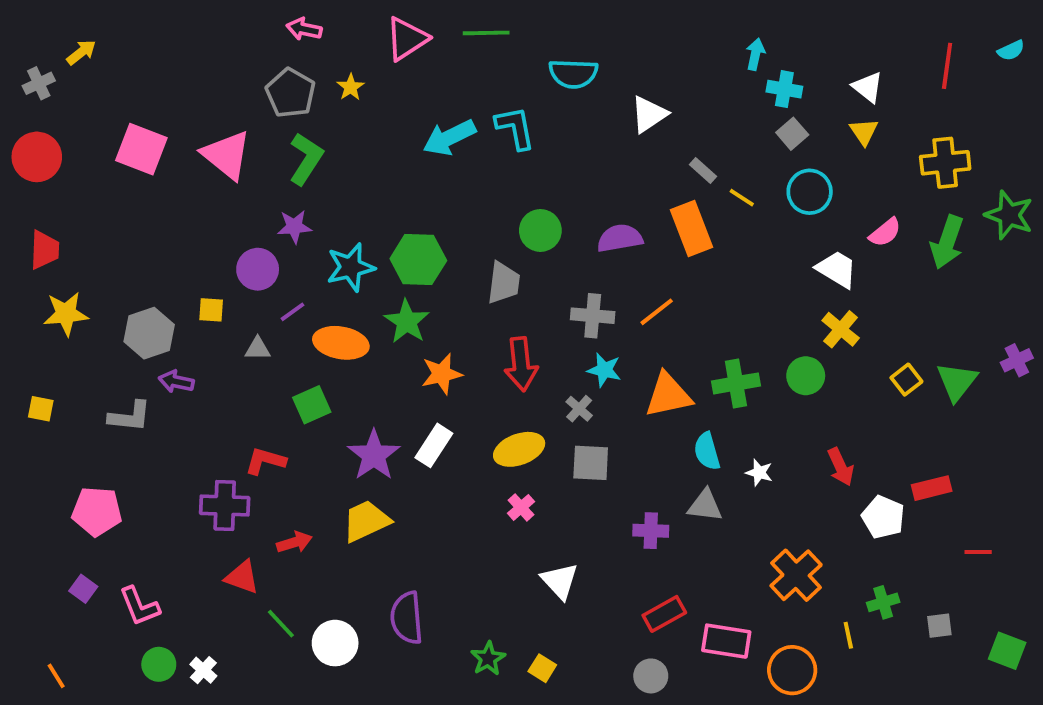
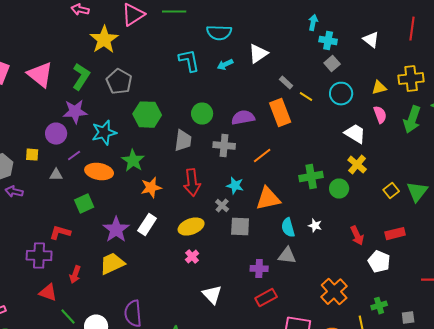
yellow star: (351, 87) -> (104, 40), size x2.0
gray pentagon: (291, 93) -> (119, 82), moved
yellow triangle: (864, 132) -> (379, 88), moved, turned 49
cyan arrow: (449, 138) -> (225, 65), moved, size x0.6
purple star: (294, 227) -> (75, 112), size x1.4
pink semicircle: (885, 232) -> (380, 115), turned -72
green hexagon: (418, 260) -> (147, 115), moved
gray cross: (593, 316) -> (224, 146), moved
green cross: (736, 383) -> (311, 177), moved
gray square: (591, 463) -> (240, 227), moved
white star: (759, 473) -> (315, 226), moved
red rectangle: (932, 488) -> (395, 234), moved
red arrow: (294, 542) -> (75, 275), turned 126
red rectangle: (664, 614) -> (266, 298), moved

